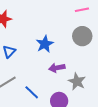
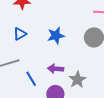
purple arrow: (57, 68) -> (56, 69), moved

